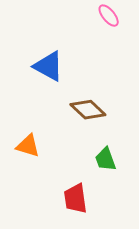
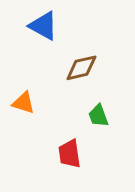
brown diamond: (88, 110) -> (81, 68), turned -56

